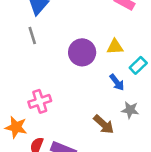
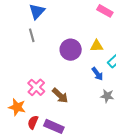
pink cross: (40, 101) -> (36, 87), turned -30
brown arrow: (104, 124) -> (60, 96), moved

